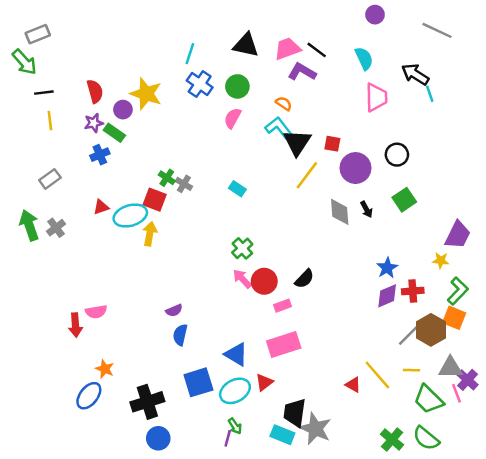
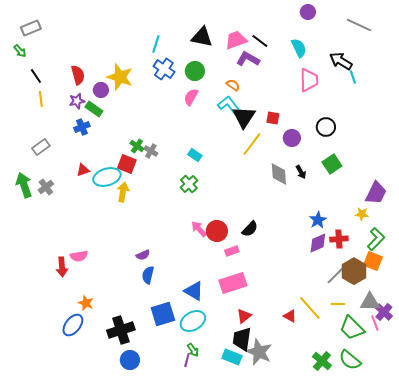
green arrow: (24, 62) -> (20, 51), size x0.6
black line: (44, 93) -> (36, 76), turned 63
purple circle: (356, 168) -> (292, 138), size x0.7
green cross: (242, 248) -> (189, 184), moved
red triangle: (264, 382) -> (244, 316), moved

